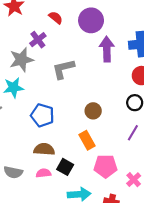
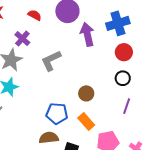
blue pentagon: (42, 115) -> (57, 113), moved

